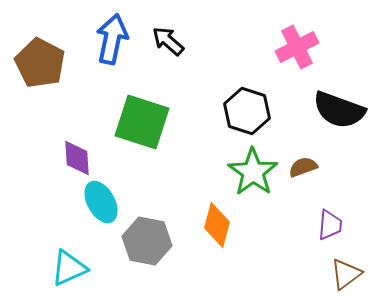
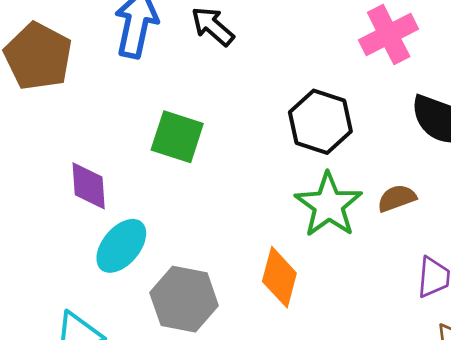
green square: (142, 122) -> (177, 137), size x0.7
cyan ellipse: (101, 202) -> (121, 246), turned 69

